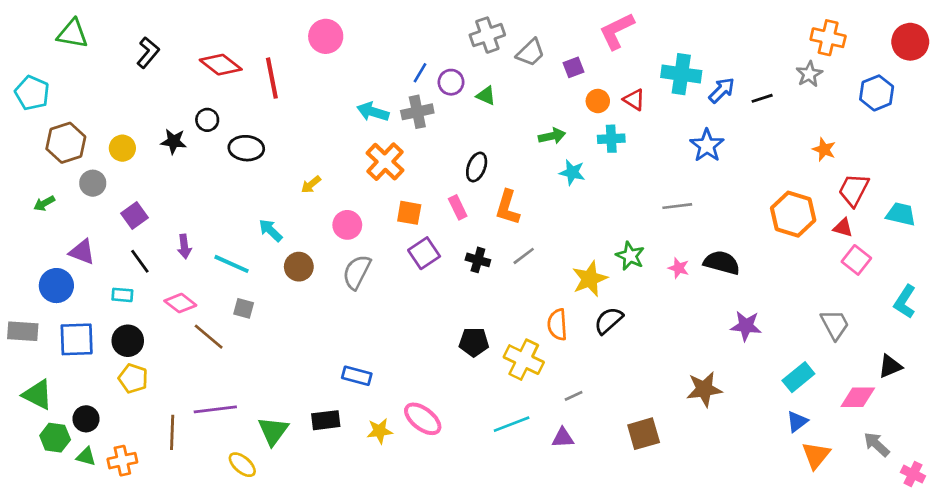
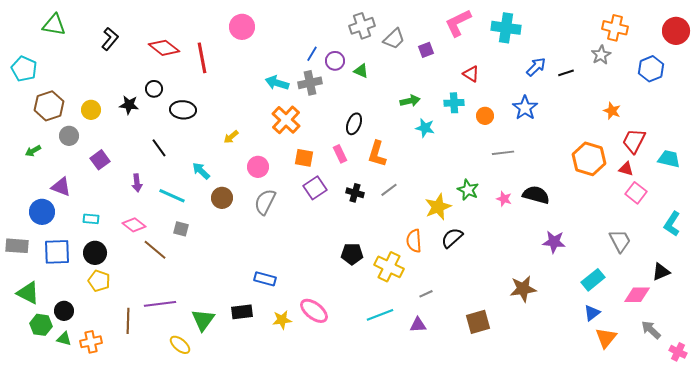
cyan cross: (681, 74) -> (506, 28), moved
orange circle: (598, 101) -> (485, 116), moved
black line: (140, 261) -> (159, 148), moved

